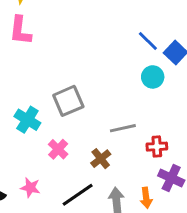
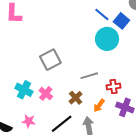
cyan circle: (153, 77) -> (107, 39), size x1.5
cyan cross: (27, 120) -> (24, 90), moved
orange arrow: (146, 198) -> (99, 105), moved, turned 48

